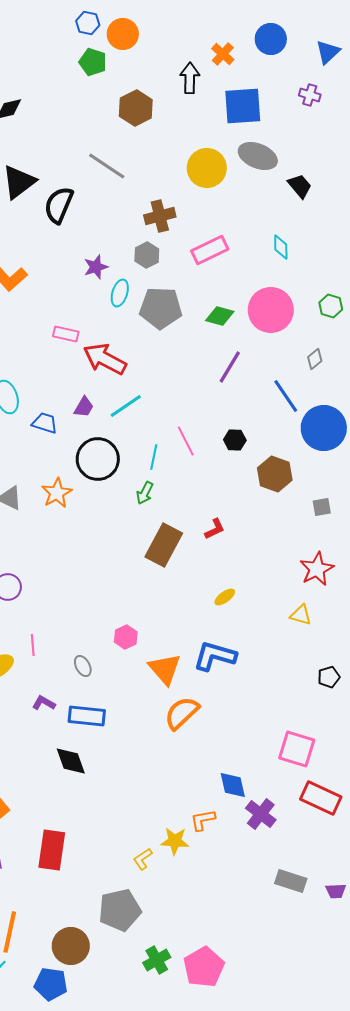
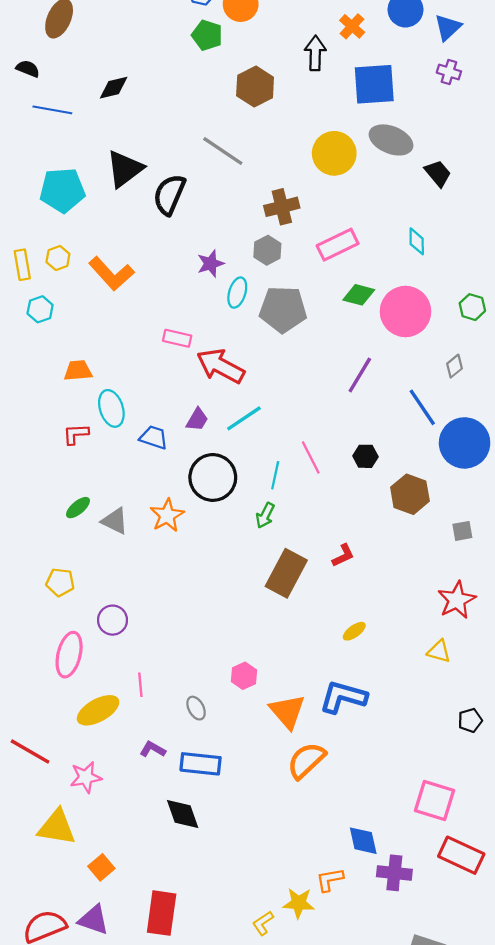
blue triangle: (328, 52) -> (448, 27), moved
green diamond: (220, 316) -> (359, 295), moved
purple cross: (261, 814) -> (394, 873), turned -32

